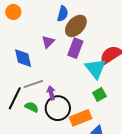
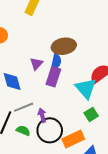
blue semicircle: (63, 14) -> (56, 62), moved
brown ellipse: (76, 26) -> (64, 46), turned 40
purple rectangle: (75, 48) -> (53, 77), moved

